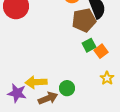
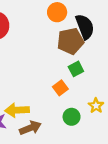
orange square: (101, 51) -> (60, 88), moved
green circle: (67, 88) -> (72, 117), moved

